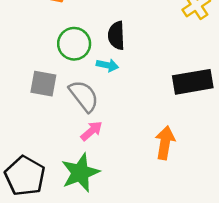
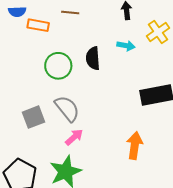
cyan arrow: (107, 65) -> (126, 46), moved
gray square: (43, 84) -> (33, 117), moved, turned -30

